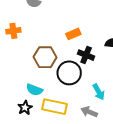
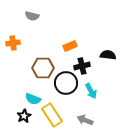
black cross: (86, 55) -> (82, 66), turned -35
cyan arrow: (99, 92) -> (91, 91), moved
yellow rectangle: (54, 107) -> (52, 115), turned 45

